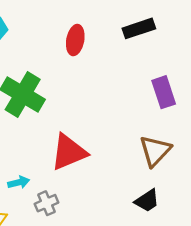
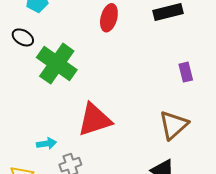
purple rectangle: (164, 92) -> (186, 72), size x0.7

